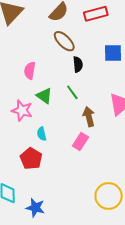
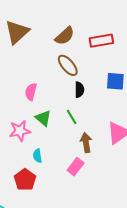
pink star: (22, 110) -> (20, 131), turned -30

